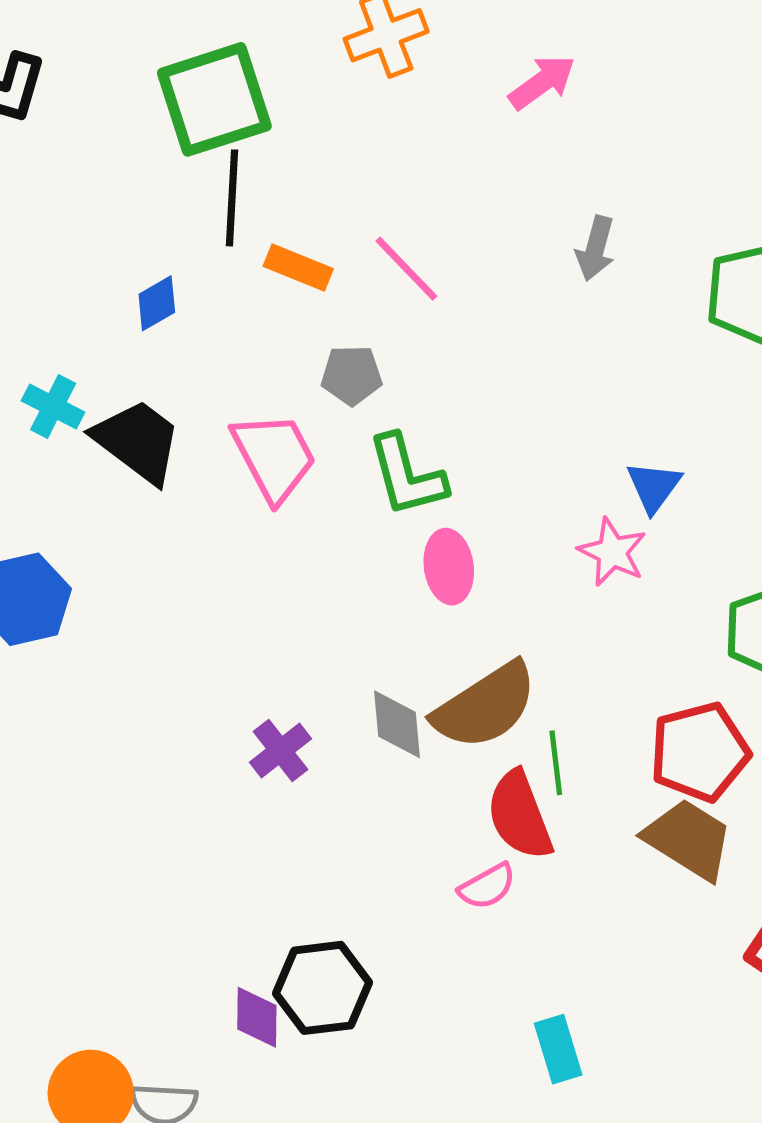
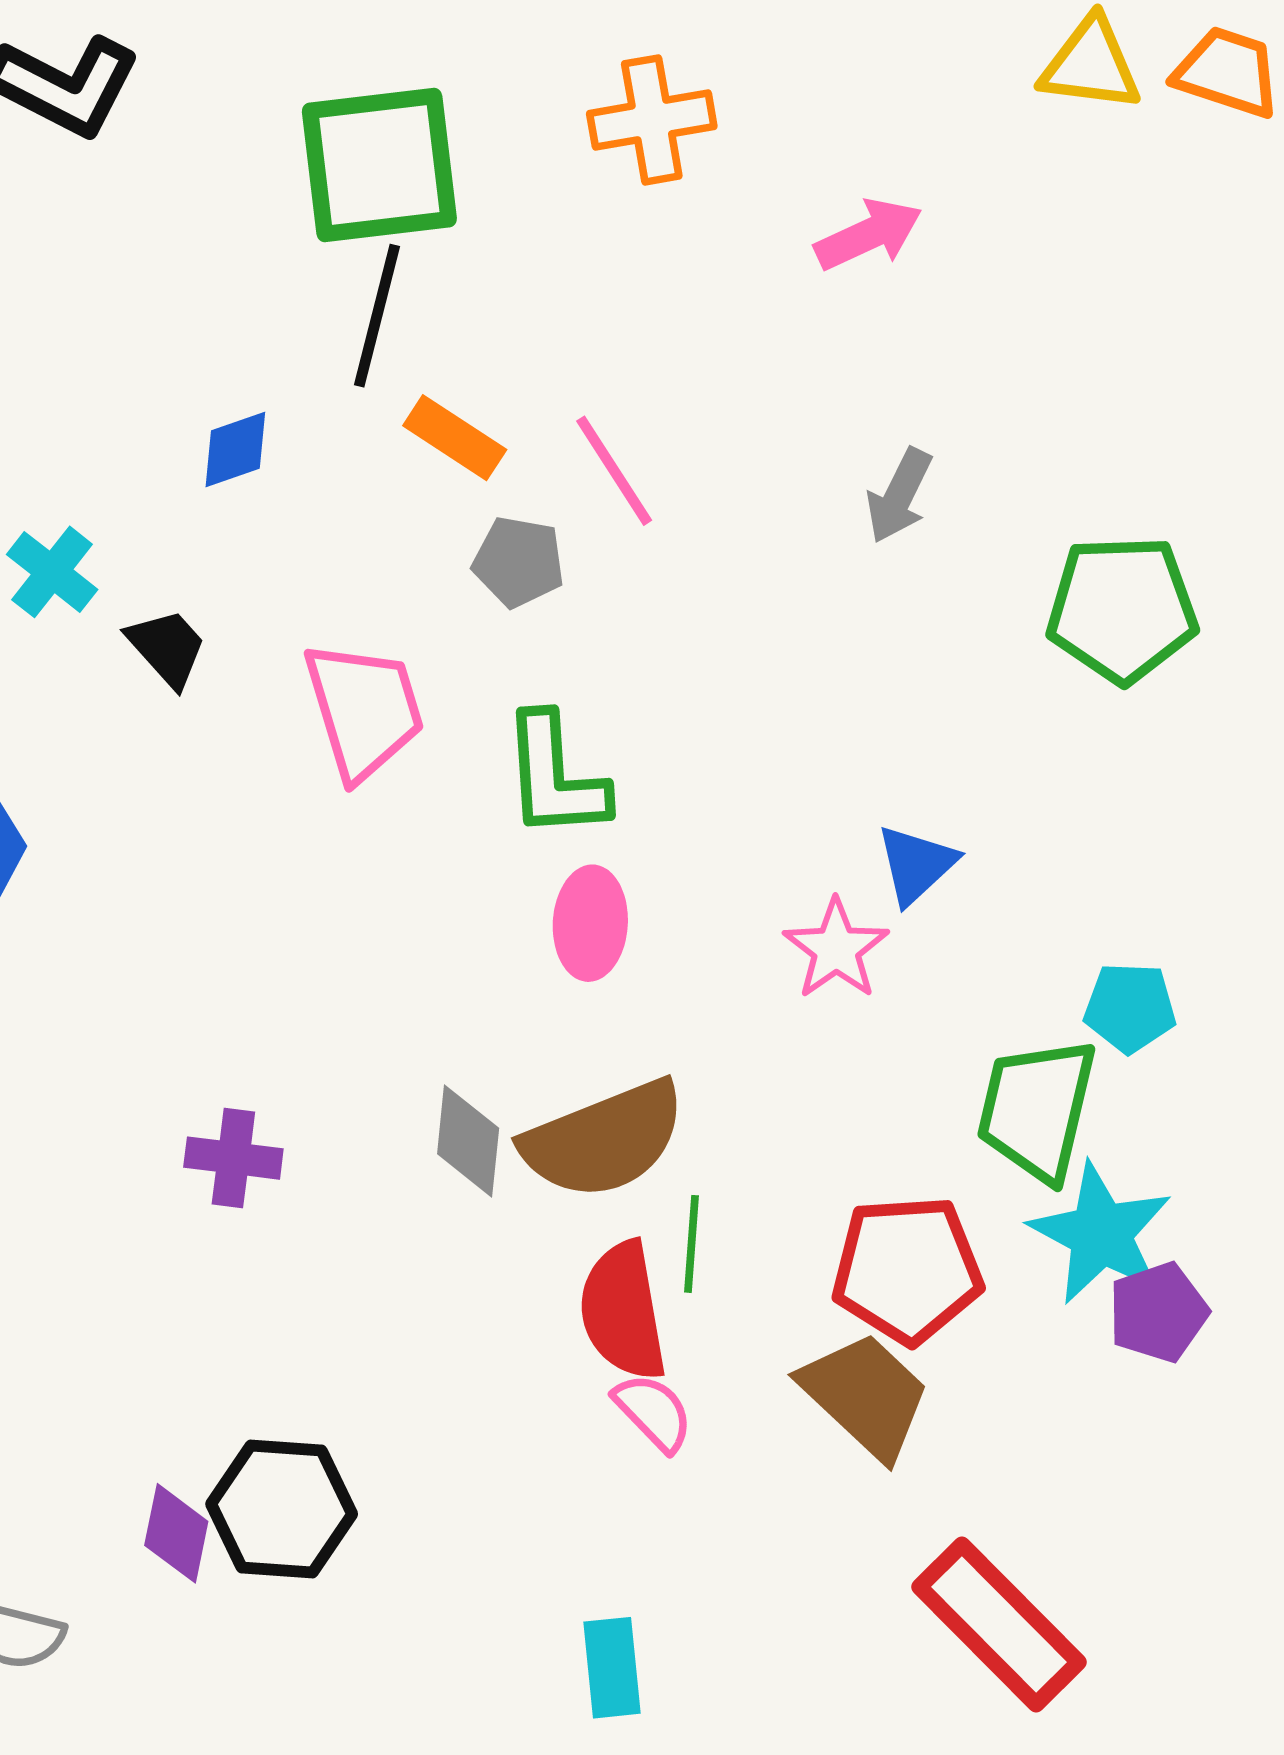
gray pentagon: (352, 375) -> (519, 562), moved
black trapezoid: (138, 441) -> (167, 648), size x0.6
purple cross: (280, 751) -> (233, 1158), moved, turned 34
pink semicircle: (487, 886) -> (653, 1412), moved, turned -116

